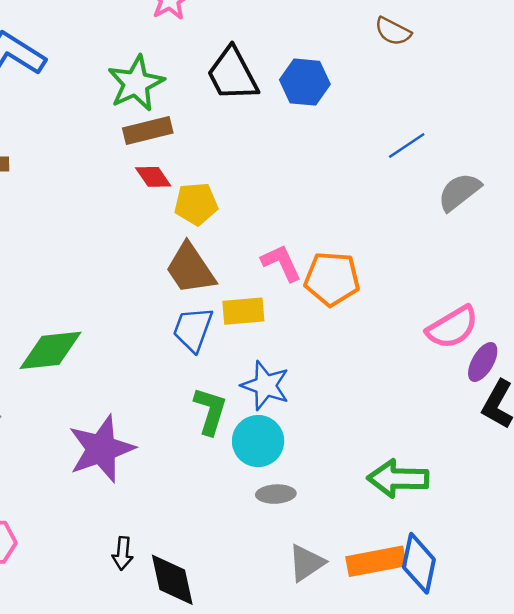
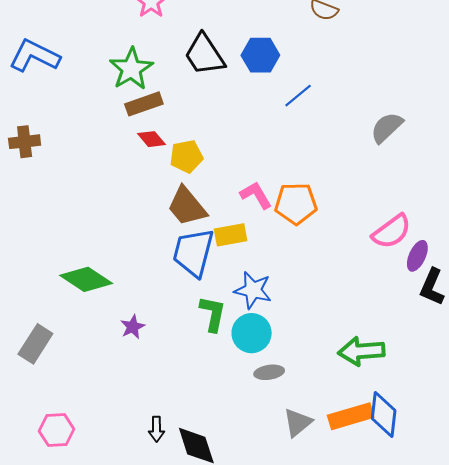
blue line: (407, 146) -> (298, 96), moved
blue trapezoid: (193, 329) -> (193, 252), size x1.4
green diamond: (50, 350) -> (86, 279), turned 45
purple star: (101, 449) -> (133, 327), moved, size x0.5

